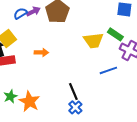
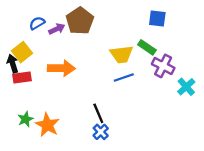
purple arrow: (33, 11) -> (57, 29), moved
orange arrow: (41, 52) -> (61, 68), size x1.6
blue line: (108, 70) -> (124, 78), moved

